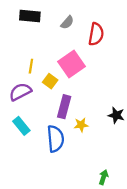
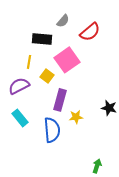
black rectangle: (30, 16) -> (42, 39), moved
red semicircle: (96, 34) -> (90, 32), turned 40

